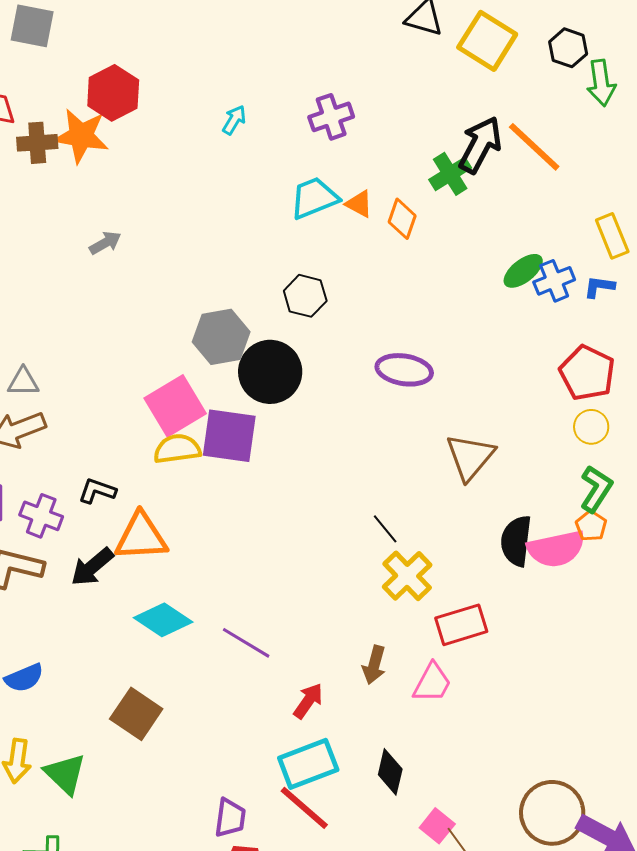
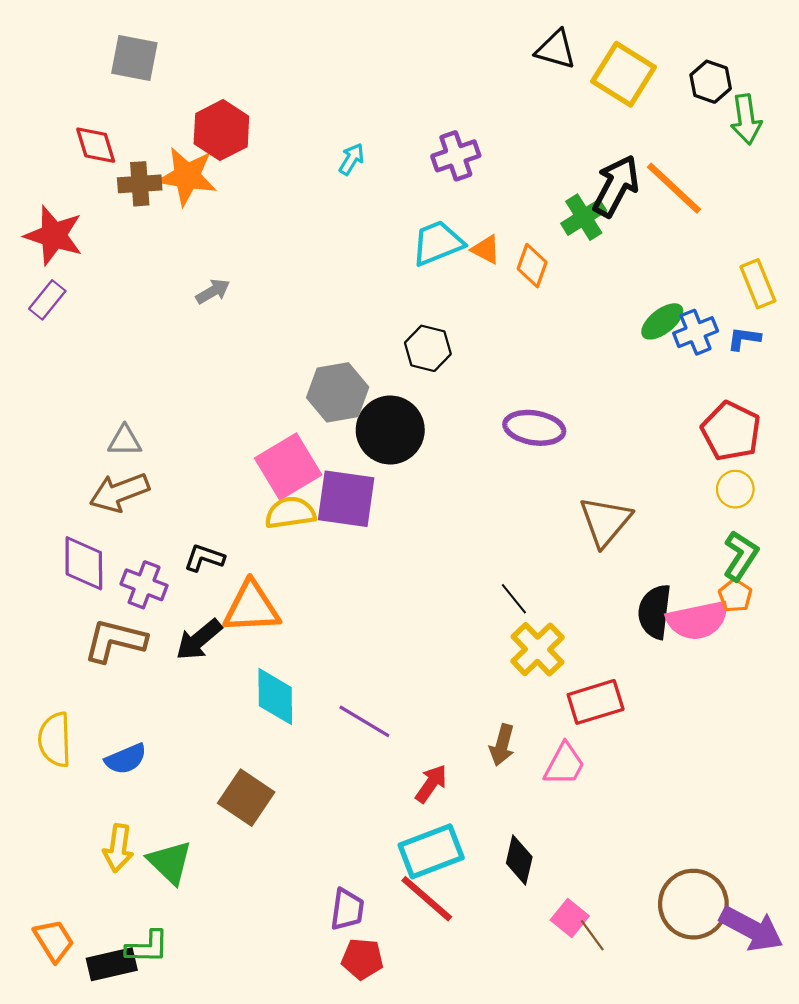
cyan diamond: (163, 620) -> (275, 697), turned 56

